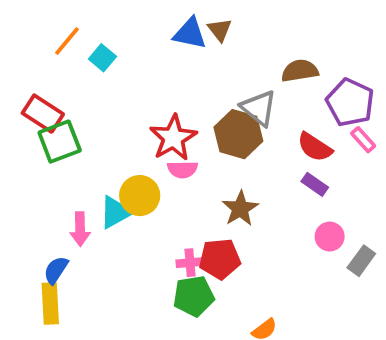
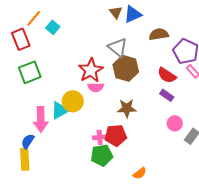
blue triangle: (190, 34) -> (133, 14), moved, turned -36
gray triangle: (259, 108) -> (118, 47), moved
red rectangle: (43, 114) -> (21, 39), moved, turned 35
brown star: (240, 209) -> (127, 108), turned 30
pink arrow: (80, 229) -> (41, 119), size x1.4

